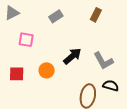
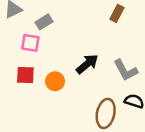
gray rectangle: (56, 16) -> (44, 22), moved
red square: (17, 74) -> (25, 75), moved

